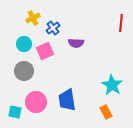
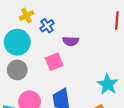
cyan circle: (24, 44) -> (17, 42), size x1.6
pink square: (45, 51) -> (54, 62), moved

